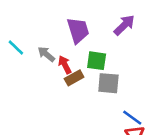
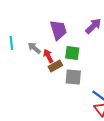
cyan line: (16, 48) -> (11, 43), turned 40
gray square: (108, 83) -> (73, 77), moved

